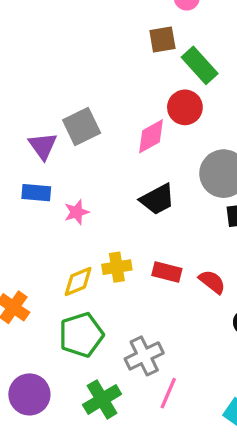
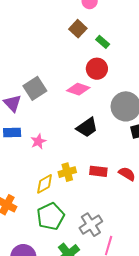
brown square: (162, 39) -> (78, 29), turned -30
green rectangle: (200, 65) -> (103, 42), size x0.6
pink diamond: (151, 136) -> (78, 89), turned 55

